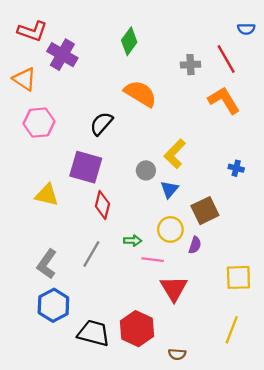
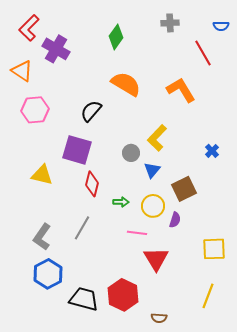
red L-shape: (32, 31) -> (29, 28), turned 116
gray cross: (190, 65) -> (170, 23), moved
orange L-shape: (224, 100) -> (181, 90), moved
blue cross: (236, 168) -> (212, 151), turned 32
green arrow: (133, 241) -> (121, 202), moved

